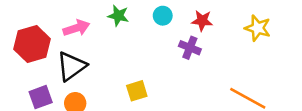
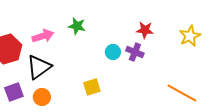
cyan circle: (163, 16) -> (113, 52), moved
yellow star: (258, 28) -> (190, 36), turned 30

